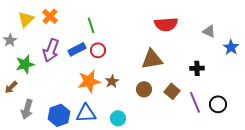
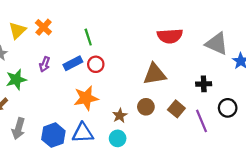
gray triangle: (209, 31) -> (217, 44), size x1.6
purple arrow: (51, 50) -> (45, 64), size x0.6
brown star: (112, 81) -> (120, 116), moved
black circle: (218, 104) -> (228, 108), moved

